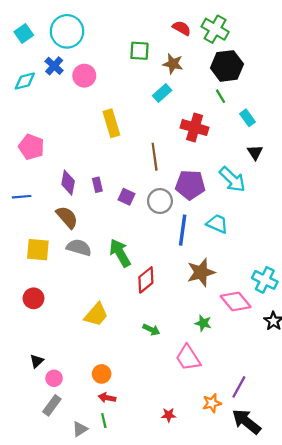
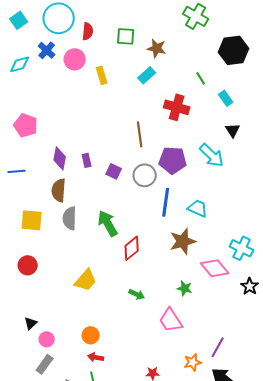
red semicircle: (182, 28) -> (88, 31), moved, turned 66
black hexagon: (227, 66) -> (234, 50), moved
yellow rectangle: (111, 123) -> (102, 75), moved, size x0.7
brown semicircle: (67, 217) -> (59, 190), turned -135
cyan trapezoid: (217, 224) -> (198, 208), moved
gray semicircle: (79, 247) -> (70, 218), turned -105

